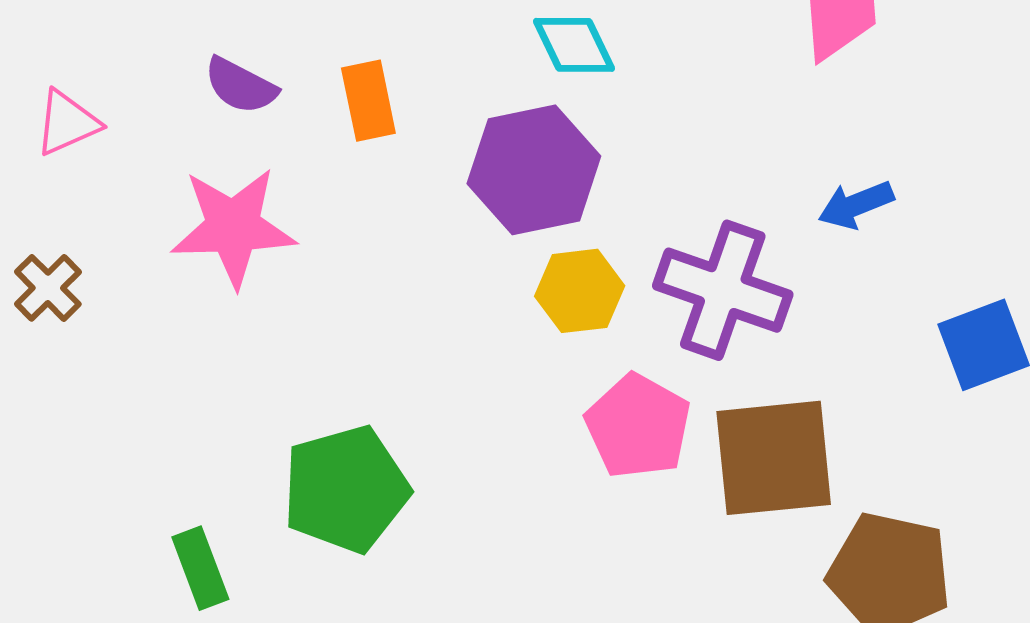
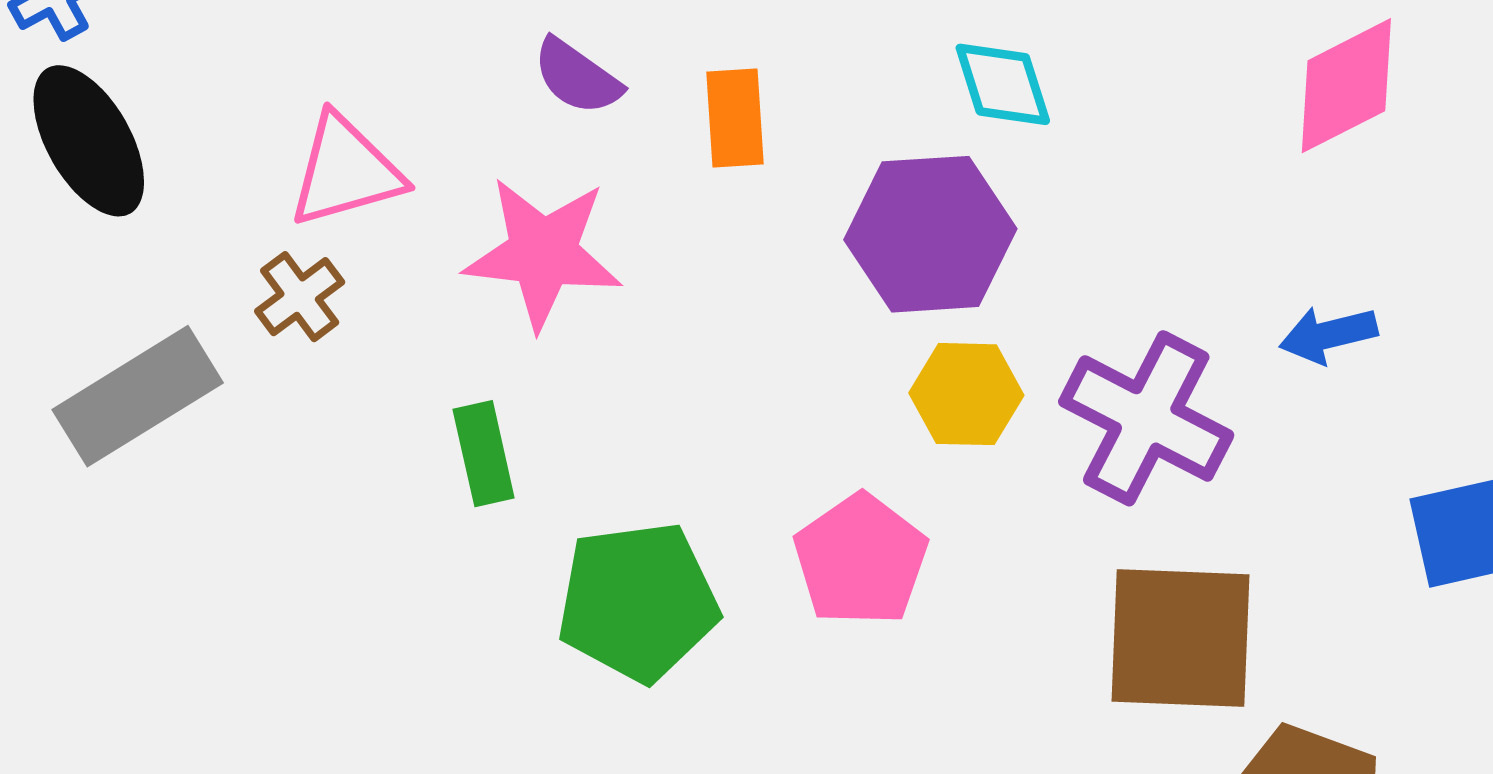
pink triangle: (67, 123) -> (346, 171), moved, size x1.4
pink pentagon: (638, 426) -> (861, 560), moved
green rectangle: (200, 568) -> (484, 454), moved

